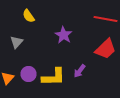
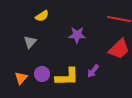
yellow semicircle: (28, 16) -> (42, 16), turned -88
purple star: (64, 35) -> (77, 35), turned -30

